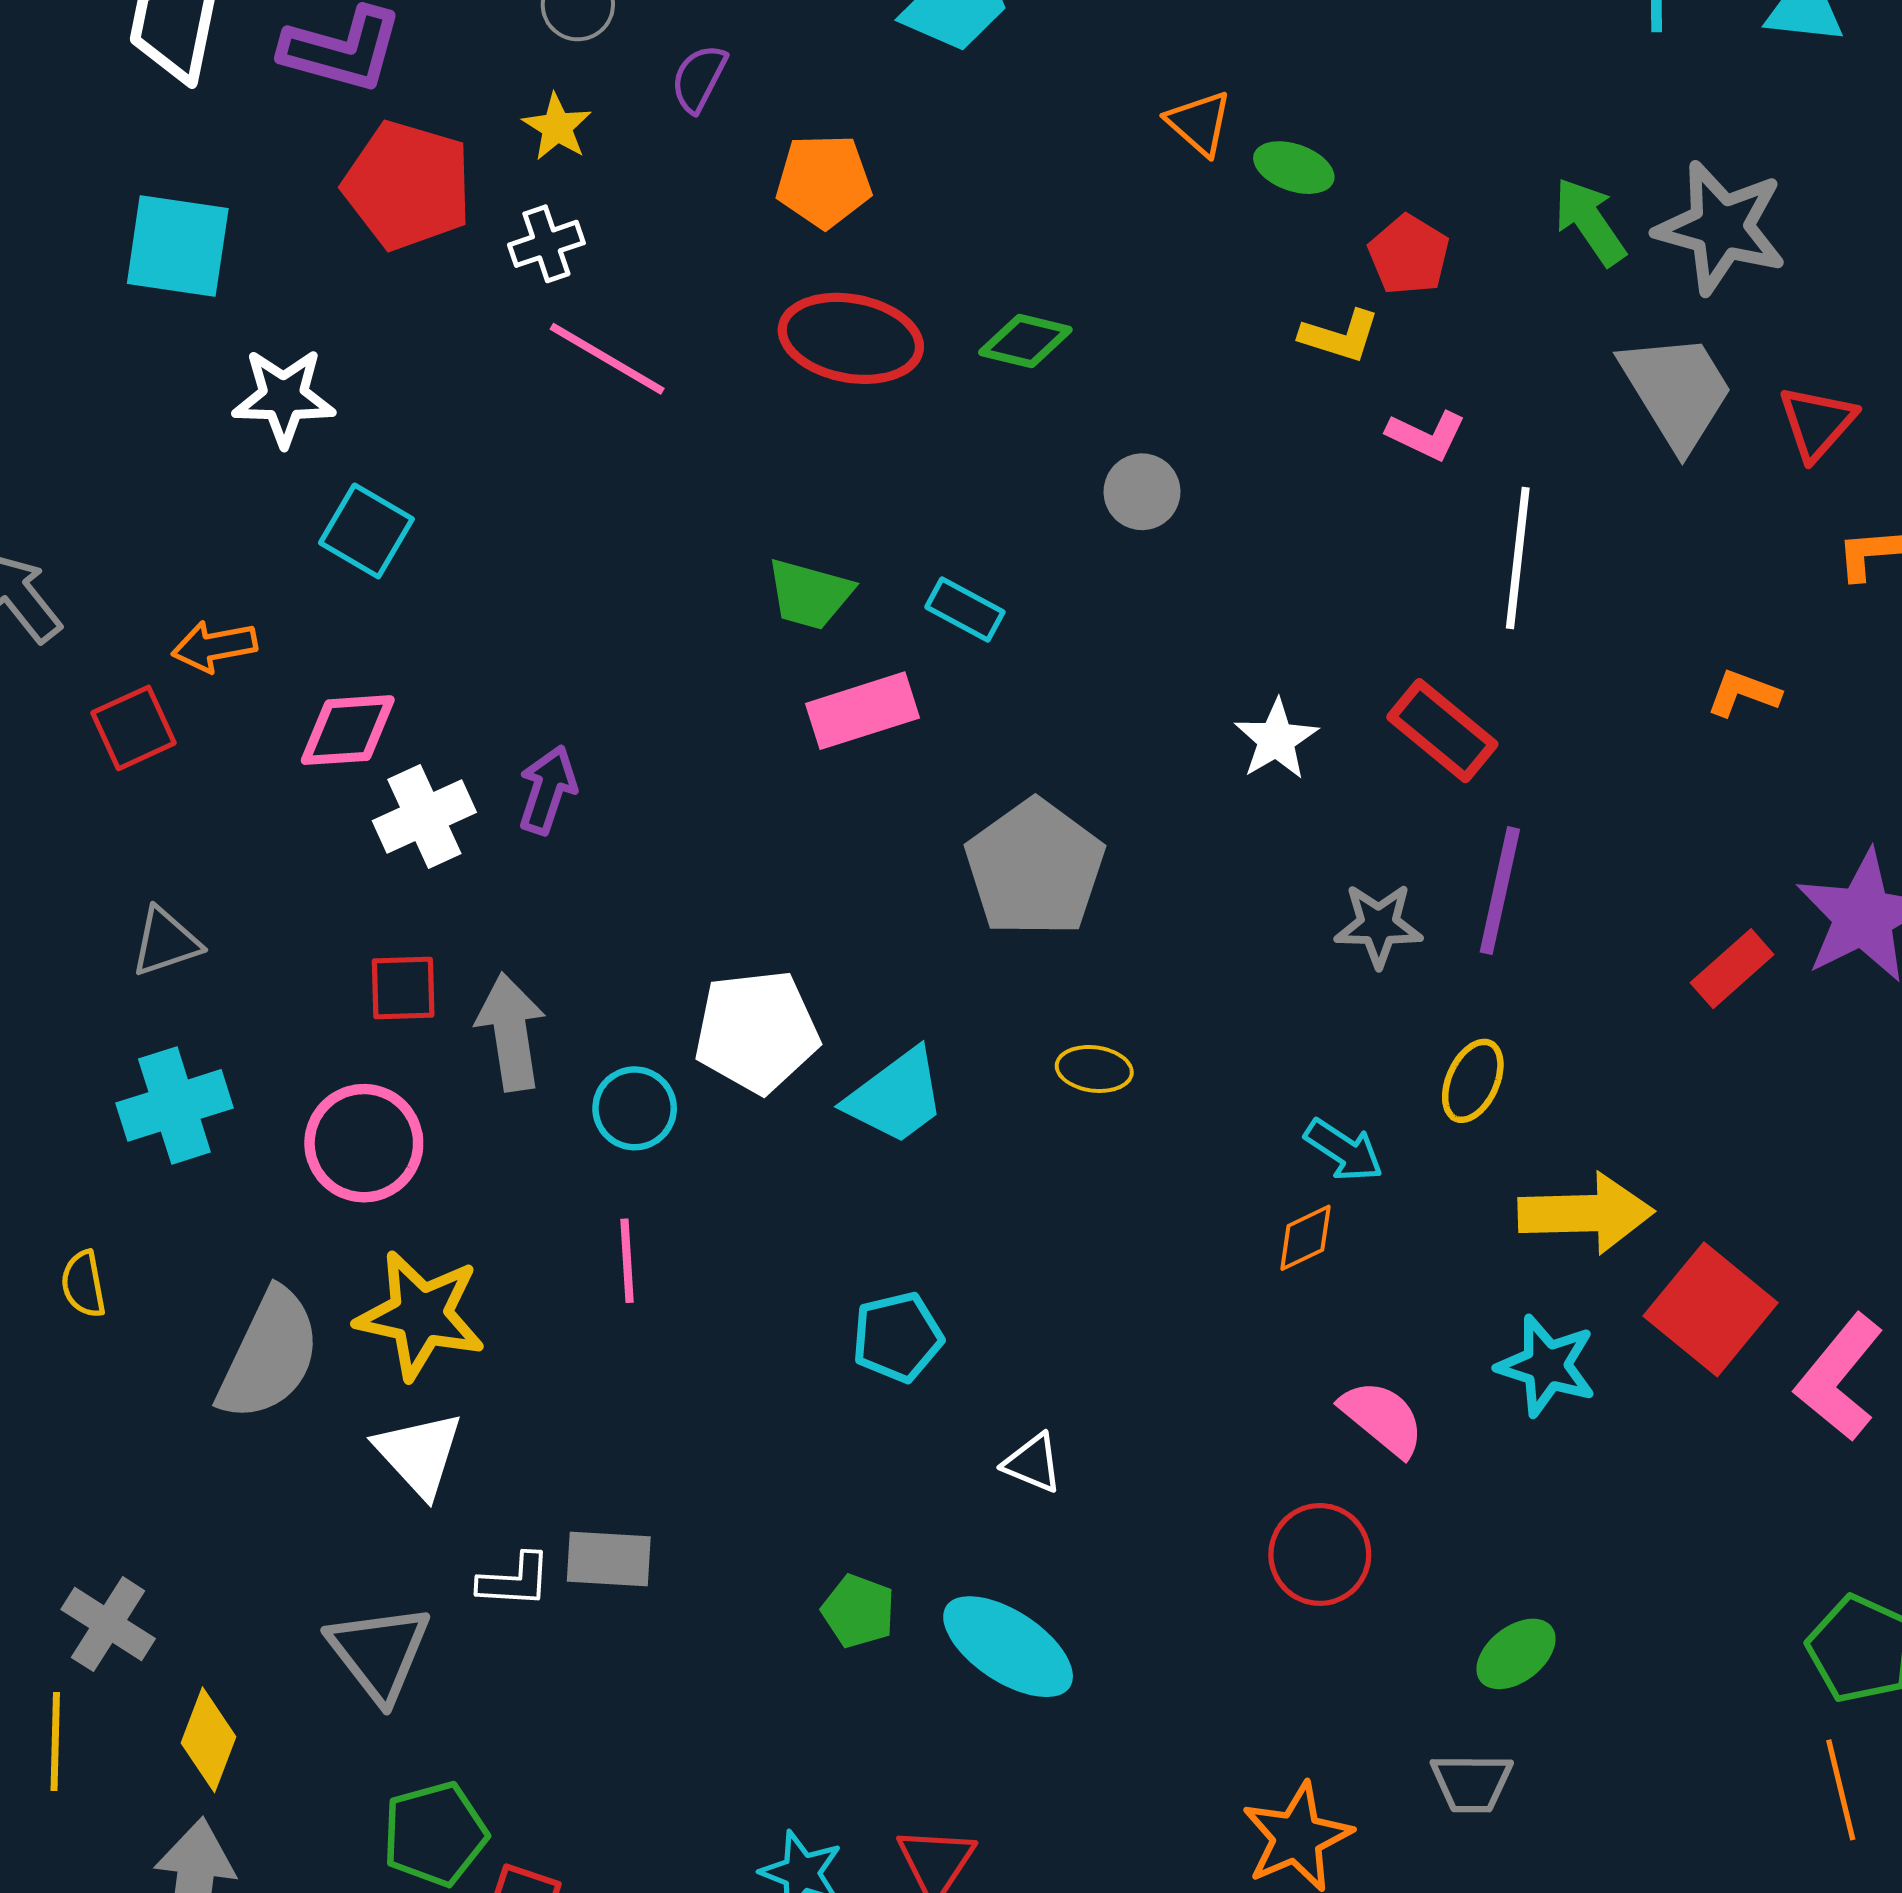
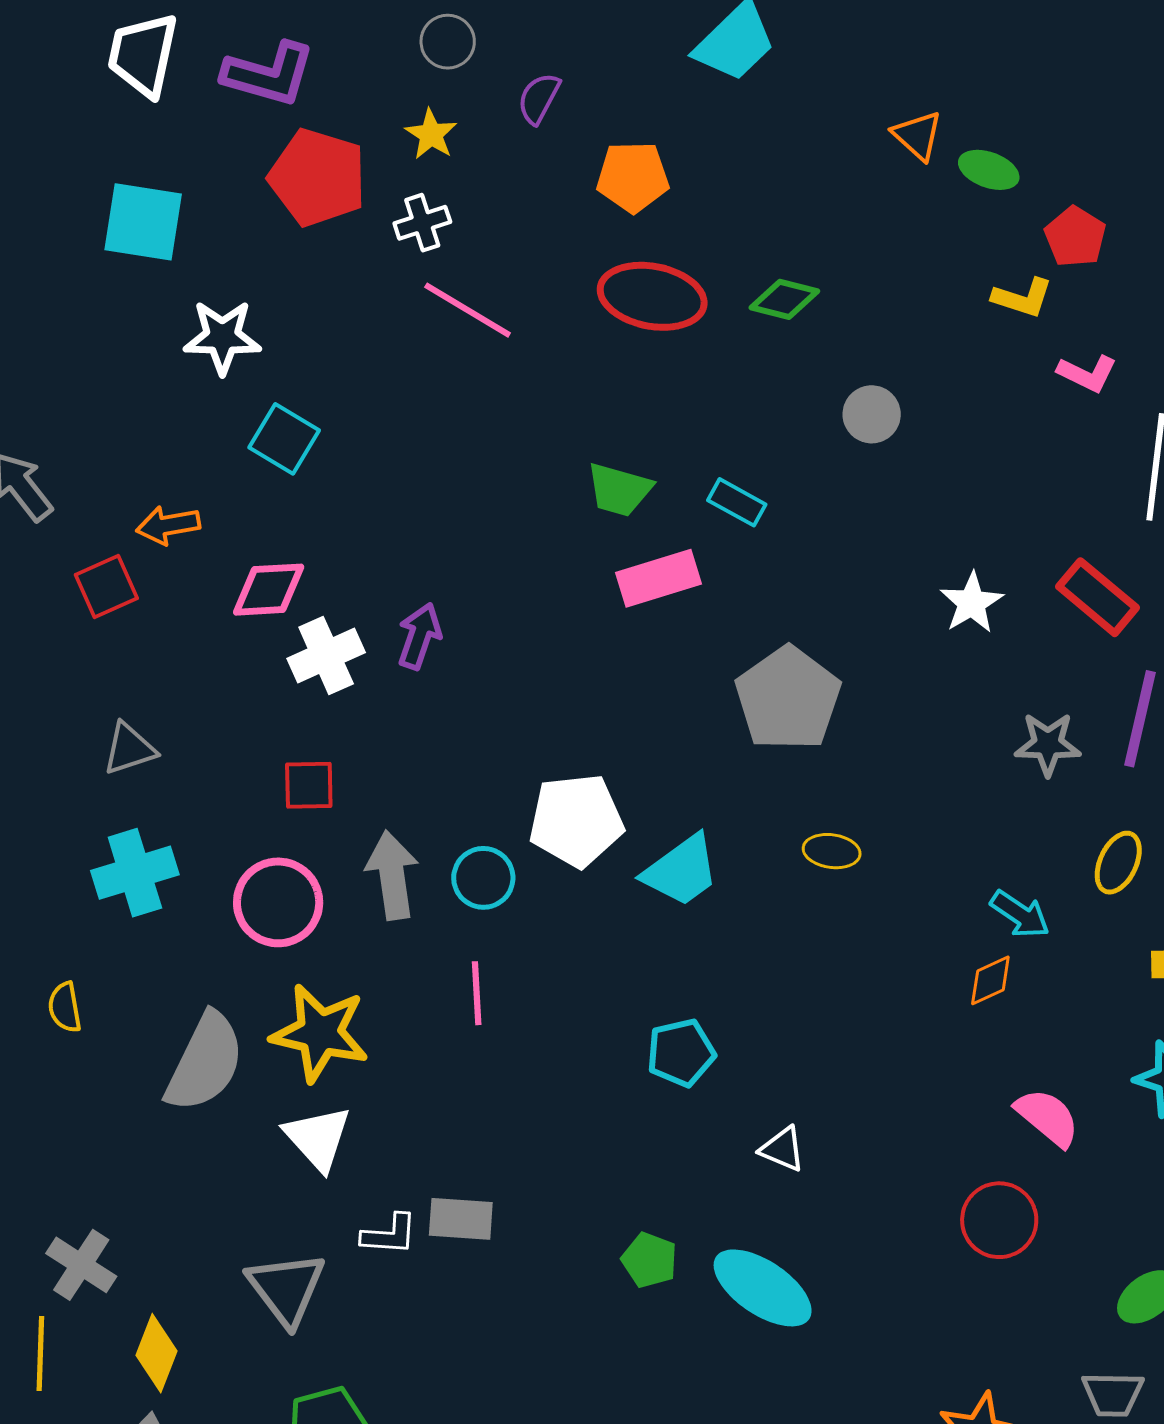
gray arrow: (511, 1032) -> (392, 875), moved

